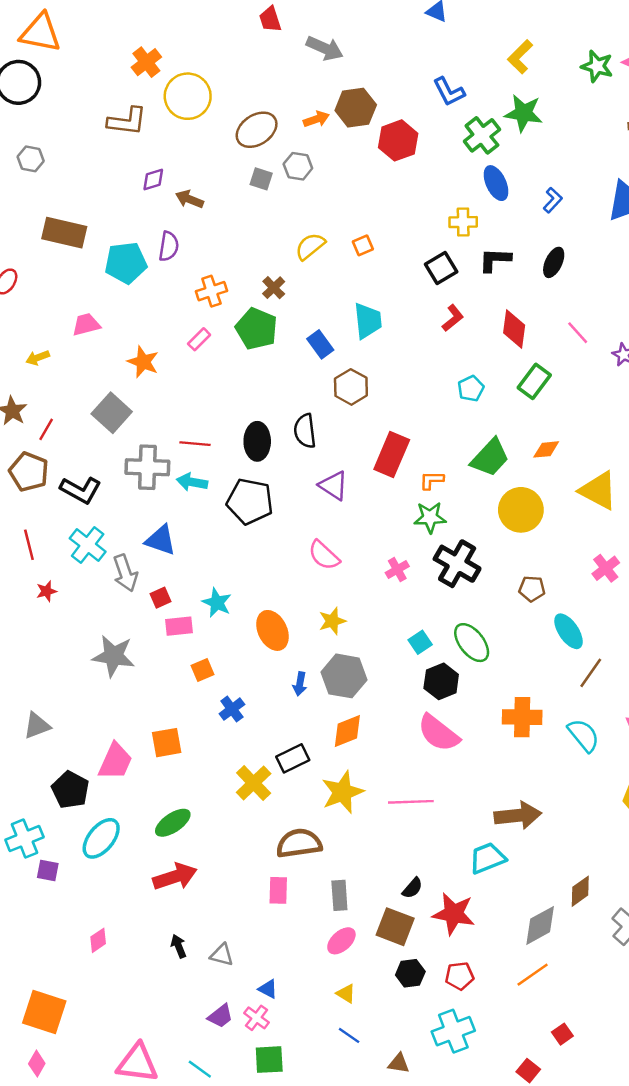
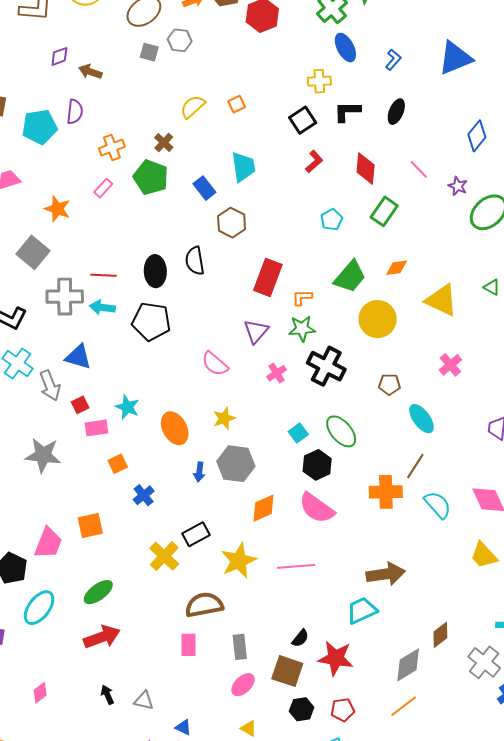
purple triangle: (333, 486) -> (256, 331), moved, turned 40
brown line: (591, 673) -> (415, 466), moved
orange diamond: (347, 731) -> (264, 508), moved

